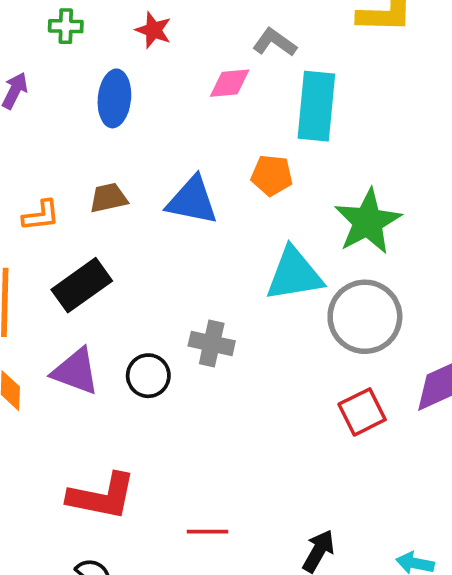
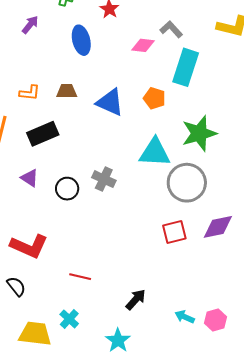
blue ellipse: (114, 98) -> (81, 40), turned -32
purple triangle: (76, 371) -> (30, 178), size x0.7

